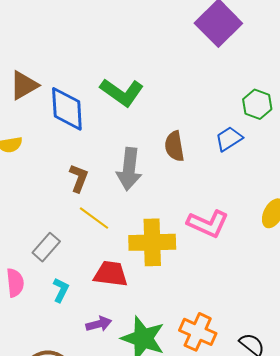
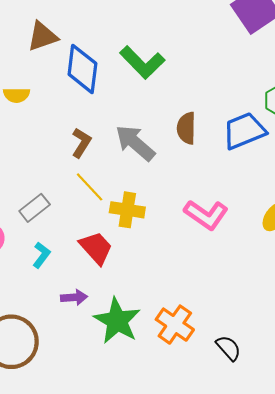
blue trapezoid: (229, 139) -> (244, 131), size x1.5
gray arrow: (129, 169) -> (135, 143), turned 114
yellow cross: (152, 242) -> (127, 210), moved, size x0.7
red trapezoid: (111, 274) -> (96, 248), turned 30

